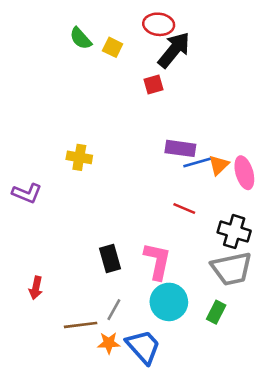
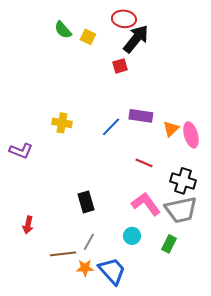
blue line: (197, 162) -> (111, 127), moved, turned -30
pink L-shape: (157, 261) -> (146, 204), moved, turned -48
cyan circle: (169, 302) -> (132, 236), size x0.6

